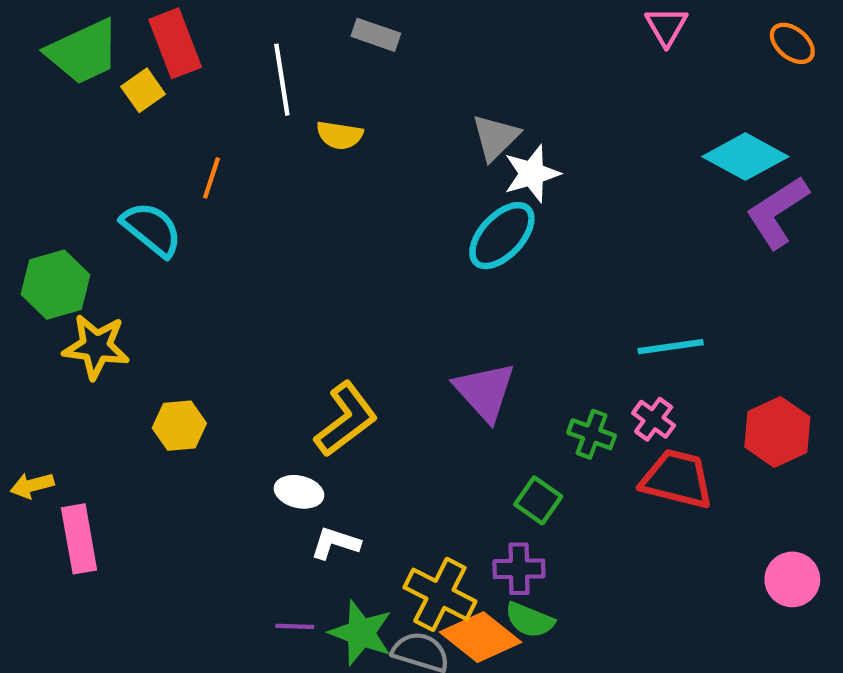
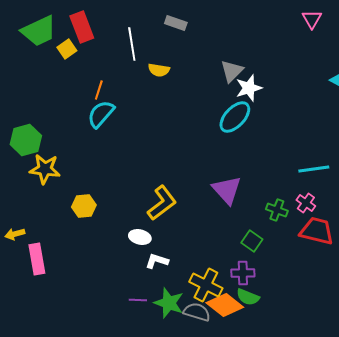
cyan semicircle: (152, 229) -> (101, 114), moved, turned -88

